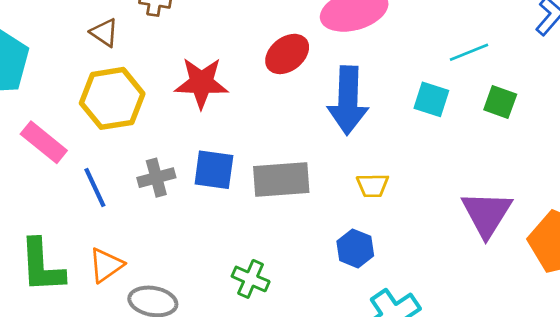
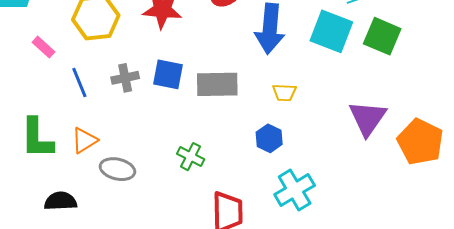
cyan square: (431, 99) -> (331, 31), size x1.6
green square: (500, 102) -> (382, 36), size x1.5
pink rectangle: (44, 142) -> (44, 47), size x0.7

